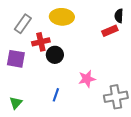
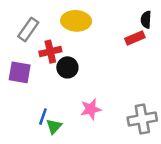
pink star: (87, 79) -> (91, 109), moved
blue line: (56, 95) -> (43, 117), moved
green triangle: (16, 103) -> (54, 126), moved

